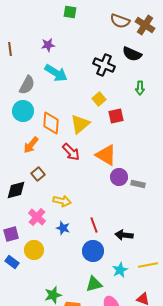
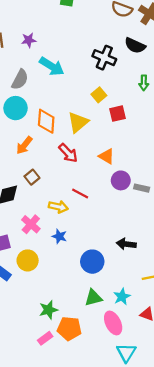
purple star: (48, 45) -> (29, 40), moved
orange triangle: (106, 155) -> (107, 156), size x0.7
red line: (94, 225) -> (80, 194), moved, turned -42
cyan star: (120, 270) -> (122, 297), moved

